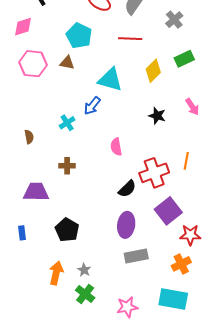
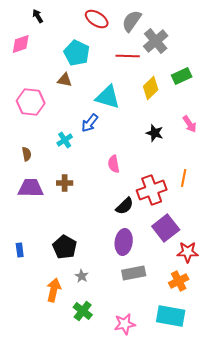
gray cross: (174, 20) -> (156, 41), moved, size x1.4
pink hexagon: (33, 64) -> (31, 102), moved
purple trapezoid: (36, 192) -> (31, 188), moved
gray star: (84, 270) -> (82, 276), moved

